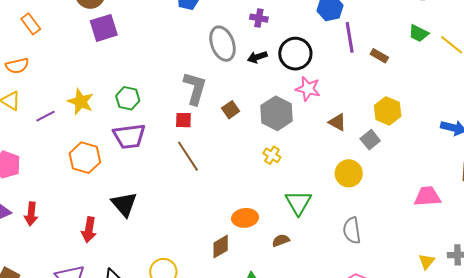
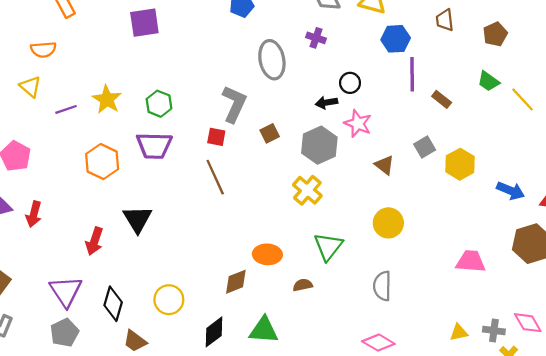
black circle: (295, 54) -> (350, 83), size x0.6
black arrow: (257, 57) -> (327, 103), moved
yellow hexagon: (388, 111) -> (460, 164), moved
gray square: (370, 140) -> (425, 147), moved
yellow cross: (272, 155) -> (307, 190), size x1.5
yellow triangle: (426, 261) -> (459, 332), turned 30

